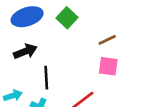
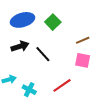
black line: (46, 78) -> (43, 54), moved, turned -42

